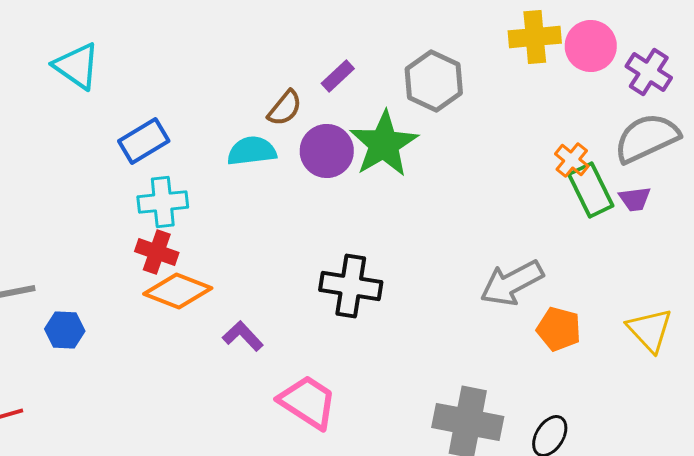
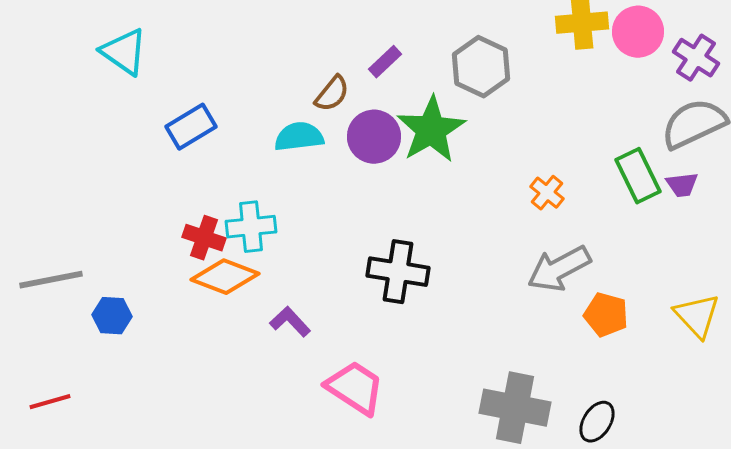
orange cross: (572, 160) -> (547, 193), moved
cyan cross: (163, 202) -> (251, 227), moved

